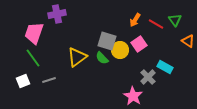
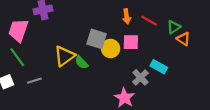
orange arrow: (135, 20) -> (127, 16), turned -40
green triangle: (175, 20) -> (174, 27), moved, turned 32
pink square: (139, 44) -> (131, 42), turned 35
green semicircle: (102, 58) -> (82, 62), moved

